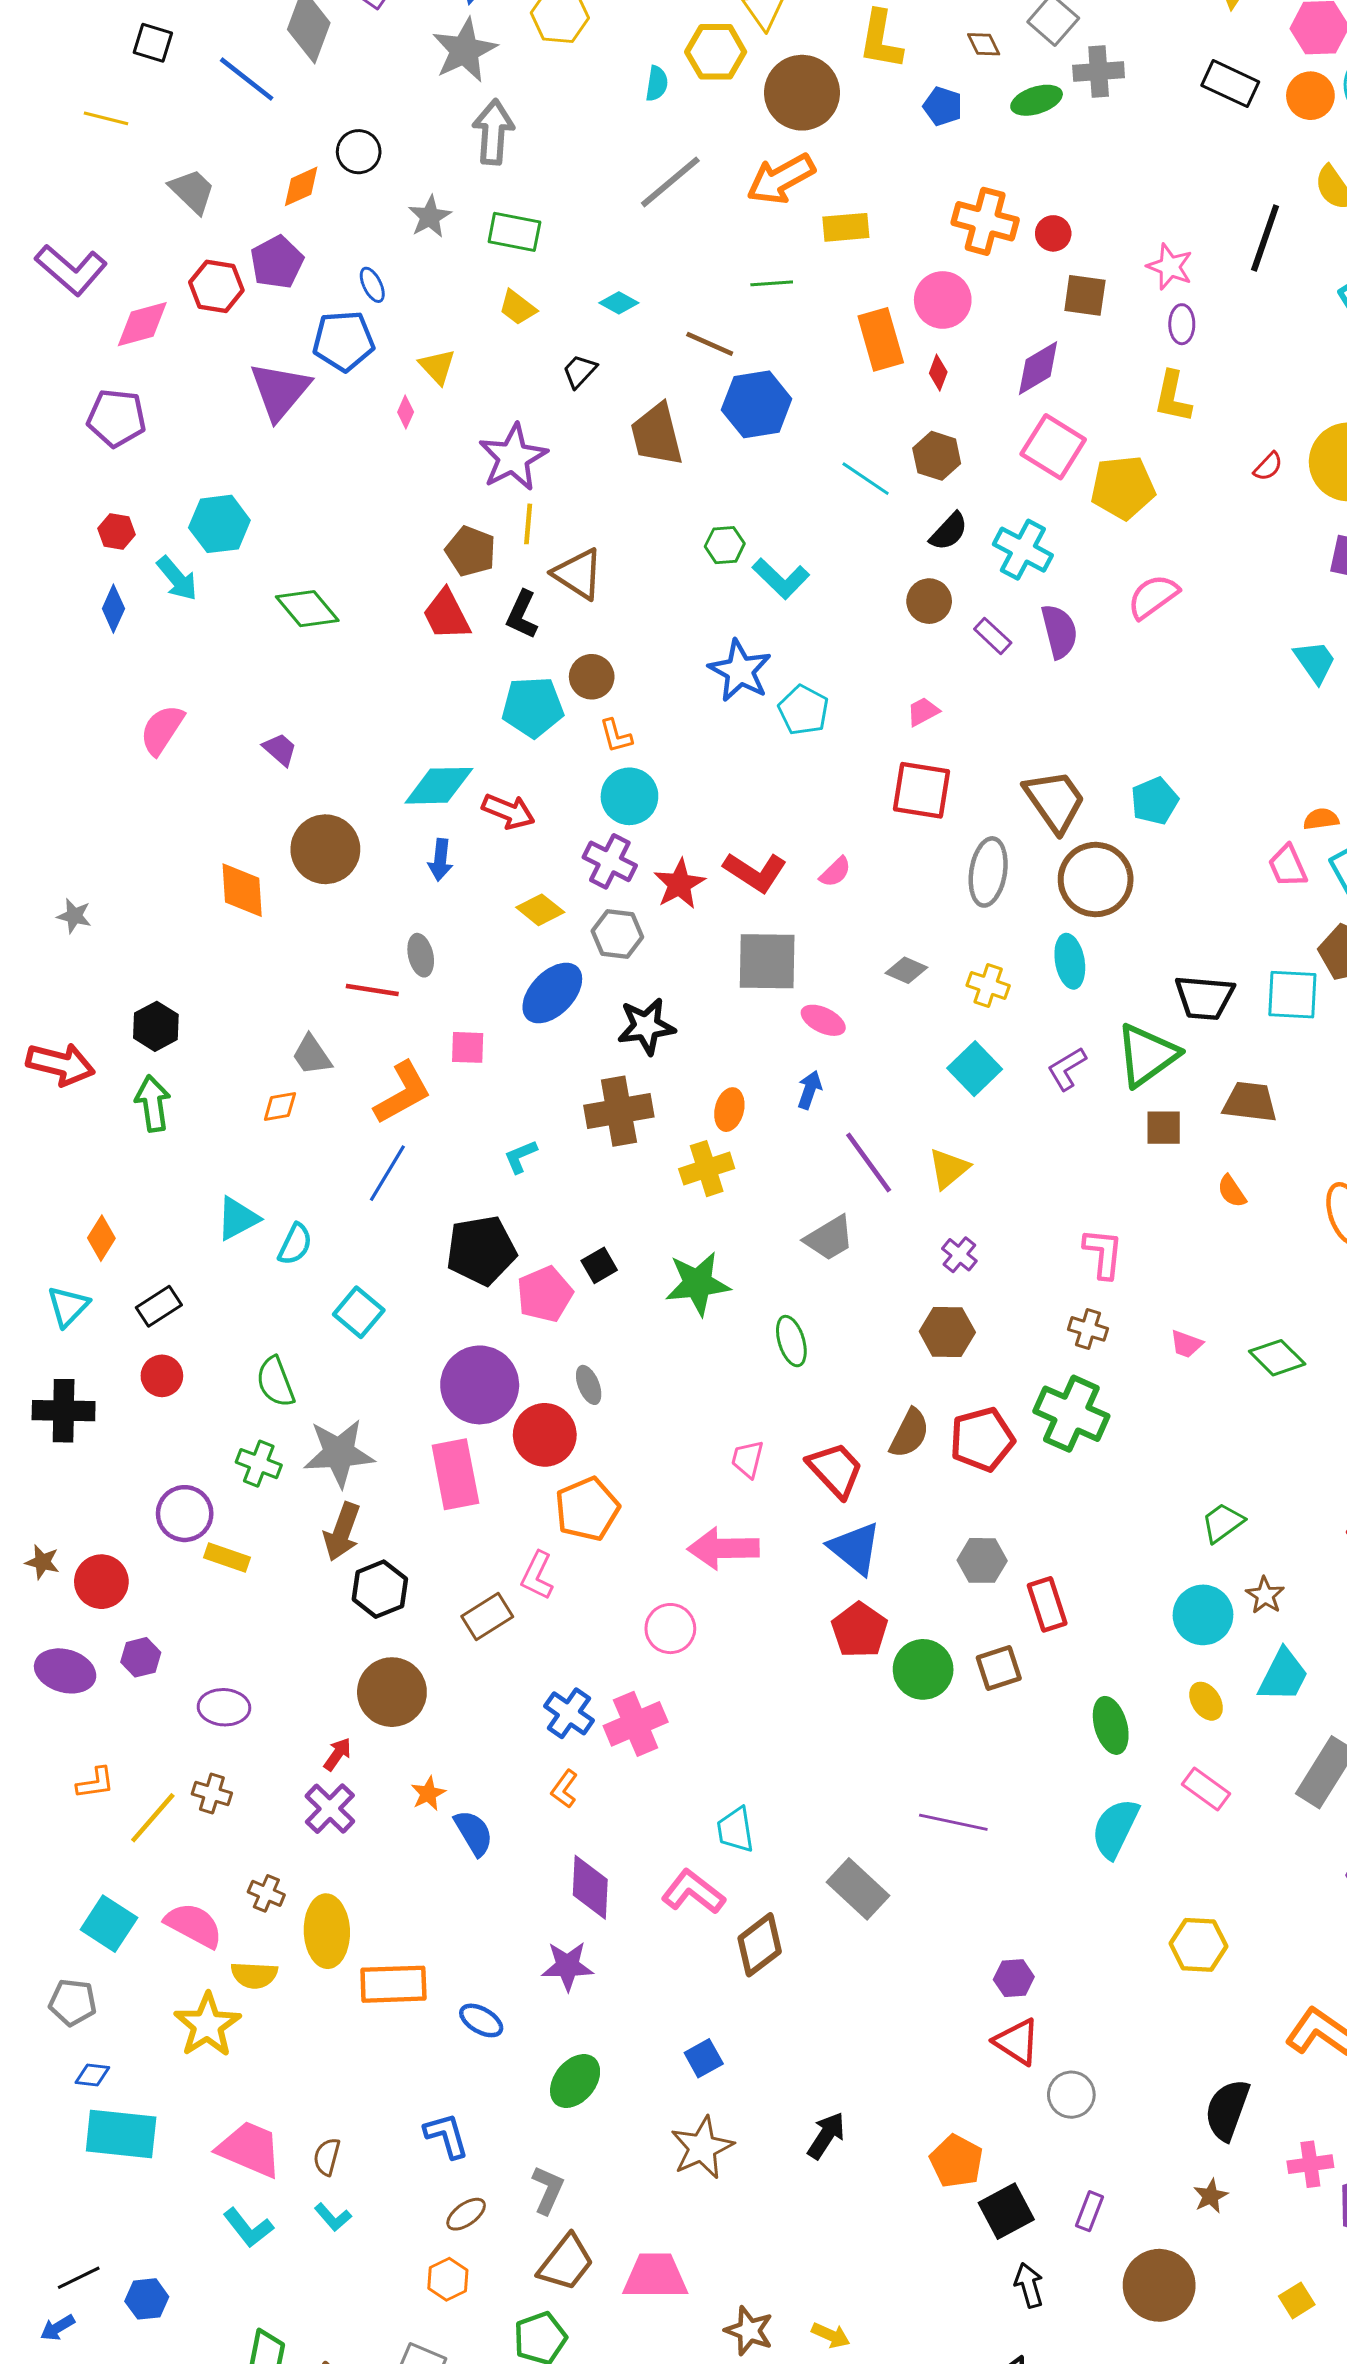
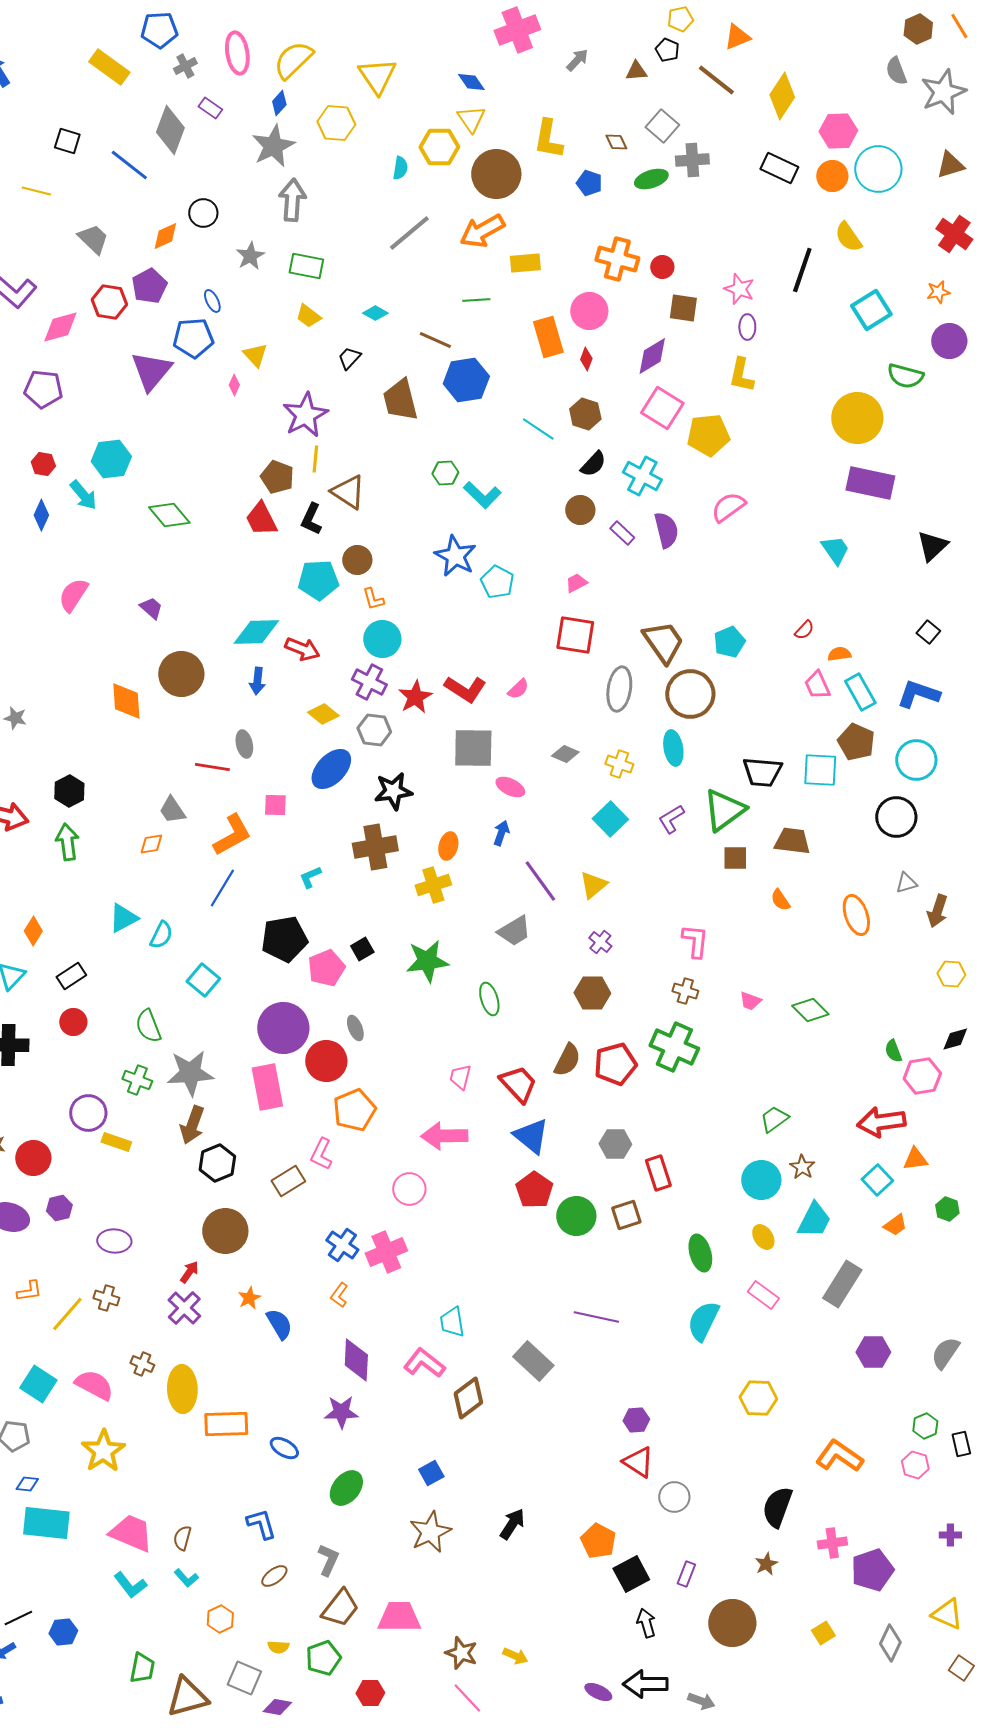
red semicircle: (1268, 466) -> (804, 630), moved
yellow semicircle: (254, 1975) -> (278, 1647), moved, size x0.7
orange hexagon: (448, 2279) -> (220, 1619), moved

